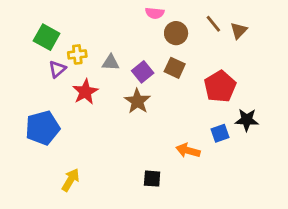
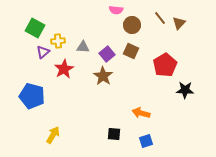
blue pentagon: (43, 128) -> (32, 96), turned 30
blue square: (220, 133) -> (146, 141), moved

